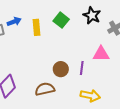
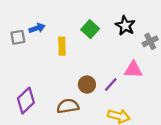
yellow rectangle: (36, 27) -> (62, 46), moved
purple line: (82, 68) -> (111, 84), turned 32

